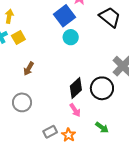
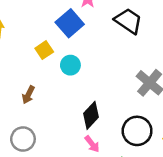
yellow square: (18, 37) -> (44, 50), moved
cyan circle: (71, 37) -> (70, 65), moved
black circle: (102, 88) -> (137, 131), moved

